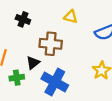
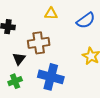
black triangle: (33, 63) -> (19, 59), moved

